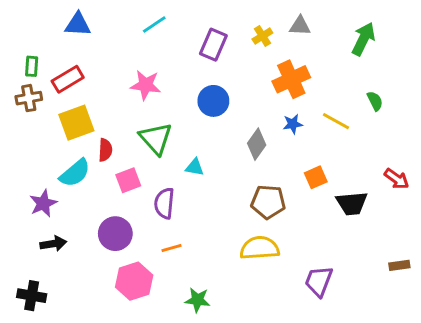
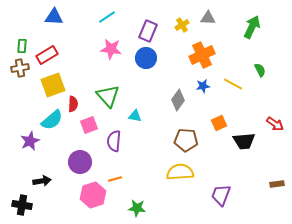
pink star: (146, 85) -> (111, 49), moved
blue circle: (213, 101) -> (146, 58), moved
black arrow: (53, 244) -> (42, 181), moved
orange line: (172, 248) -> (115, 179), moved

